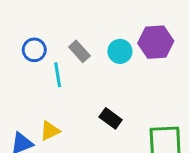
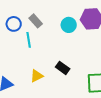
gray rectangle: (79, 51) -> (36, 21), moved
yellow triangle: (50, 131) -> (37, 76), moved

